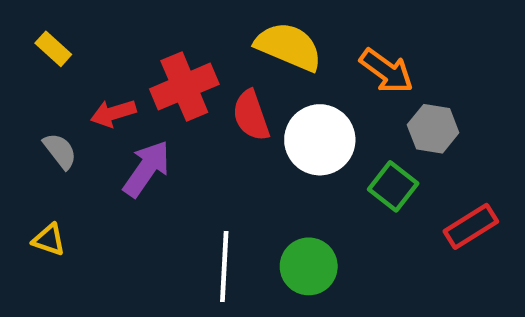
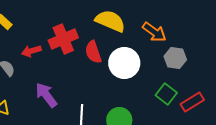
purple arrow: (147, 169) -> (46, 95), moved, turned -72
green square: (393, 186) -> (166, 94), moved

